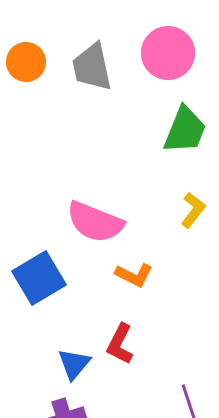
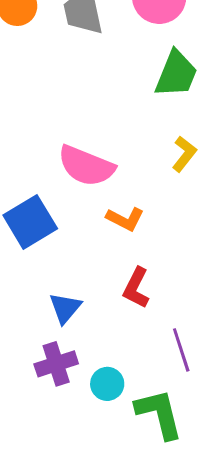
red L-shape: (120, 344) -> (136, 288), moved

